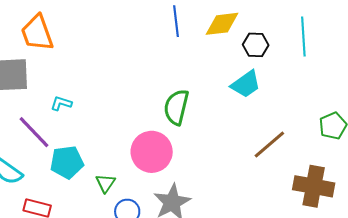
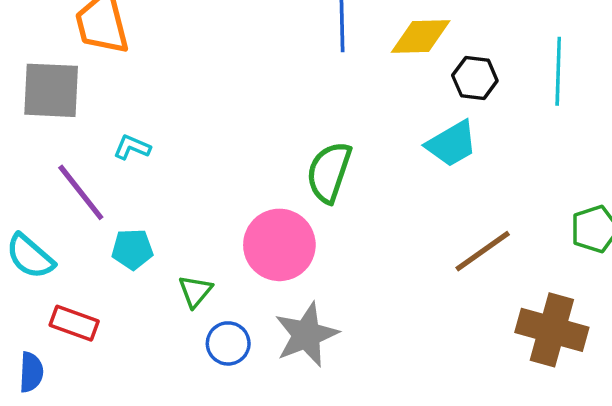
cyan pentagon: (67, 162) -> (132, 249), size x0.7

